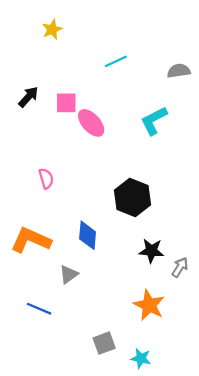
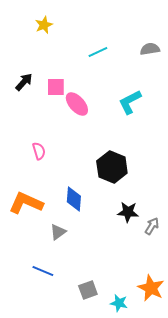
gray semicircle: (179, 71) -> (150, 49), moved
orange star: (149, 305) -> (151, 288), moved
blue line: (39, 309) -> (43, 271), moved

